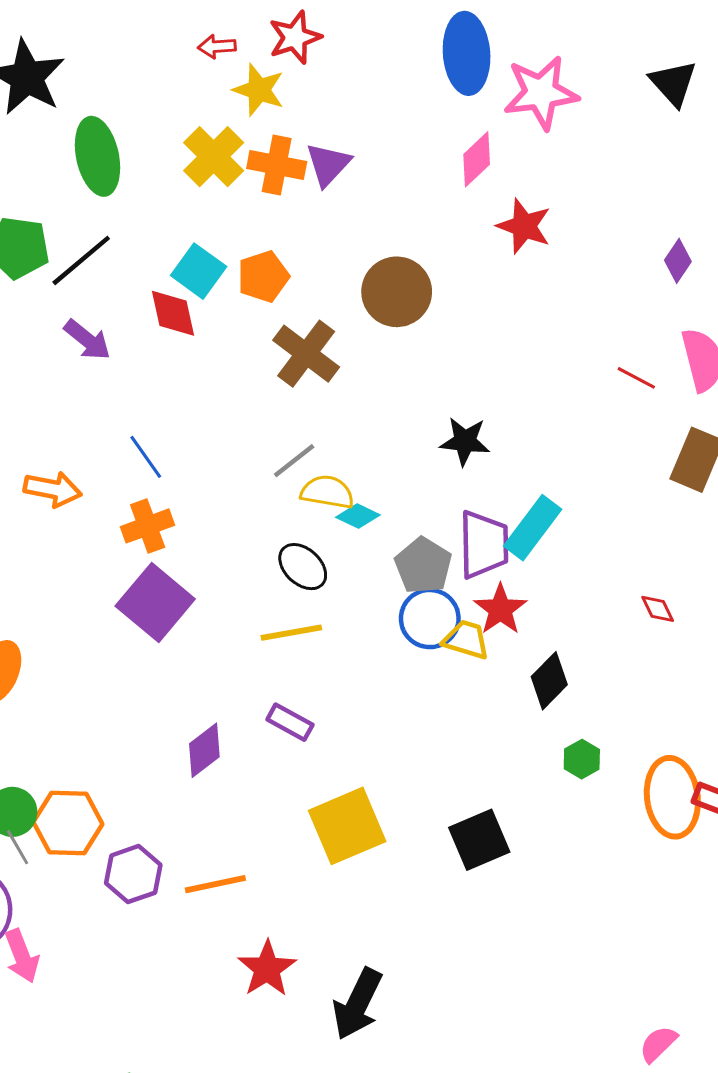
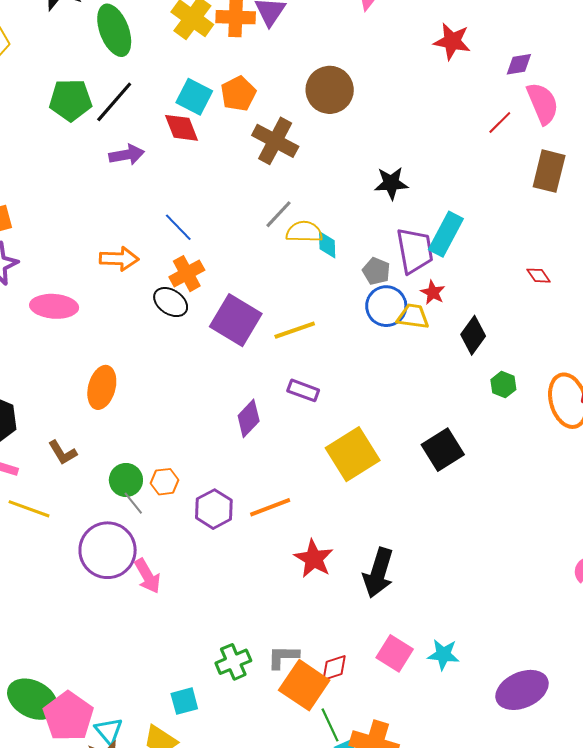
red star: (524, 226) -> (452, 41), moved
purple diamond: (678, 261) -> (519, 64), moved, turned 56
purple arrow: (87, 340) -> (127, 155), turned -40
red line: (636, 378) -> (500, 122), turned -64
cyan diamond: (358, 516) -> (327, 245), turned 72
gray pentagon: (423, 566) -> (376, 271), size x0.7
black ellipse: (303, 567) -> (171, 302), moved
purple square: (155, 603) -> (236, 320), moved
red star: (500, 609) -> (433, 292), size x0.7
orange hexagon: (68, 823) -> (165, 482), size x0.6

